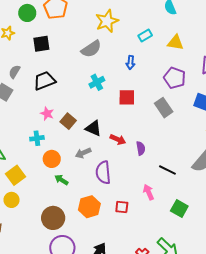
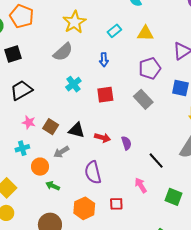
purple pentagon: (175, 78) -> (150, 68), turned -30
gray arrow: (83, 153) -> (61, 152), moved
black line: (167, 170) -> (156, 161), turned 30

